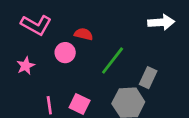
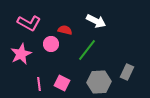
white arrow: (161, 22) -> (96, 21), moved, turned 30
pink star: (26, 66) -> (21, 54), size x1.5
gray rectangle: (148, 78) -> (127, 72), moved

